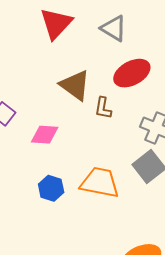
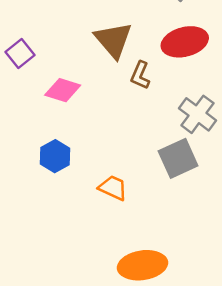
orange trapezoid: (100, 183) -> (113, 188), moved, size x0.6

